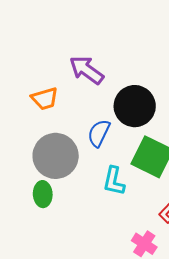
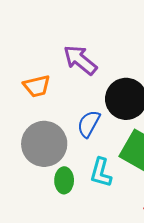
green ellipse: (43, 194) -> (64, 180), moved

